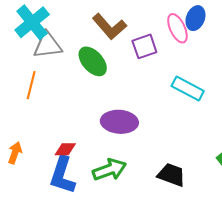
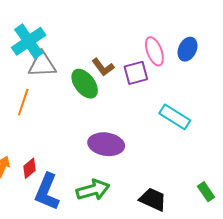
brown L-shape: (109, 27) -> (103, 67), moved, size x0.7
pink ellipse: (177, 28) -> (154, 51), moved
red diamond: (65, 149) -> (30, 168), moved, turned -45

